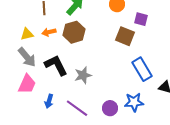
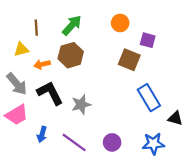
orange arrow: (49, 32) -> (42, 64), moved
yellow triangle: (27, 34) -> (21, 49), moved
pink trapezoid: (27, 84) -> (17, 115), turned 35
blue star: (134, 102) -> (153, 144), moved

